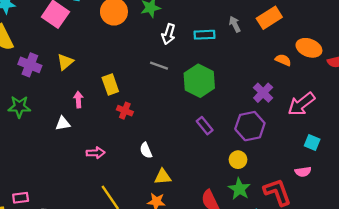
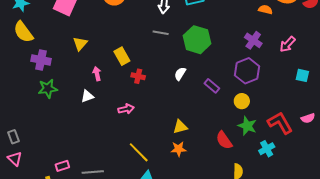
purple cross: (30, 65) -> (41, 60), moved
pink arrow: (301, 104) -> (288, 44), size x0.7
purple rectangle: (205, 126) -> (212, 86), moved
white semicircle: (146, 150) -> (180, 74), moved, turned 64
pink arrow: (96, 153) -> (126, 109), moved
pink semicircle: (303, 172) -> (308, 118), moved

